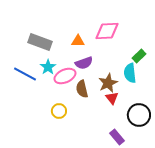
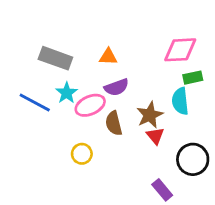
pink diamond: (107, 31) -> (180, 50), moved
green rectangle: (139, 56) -> (193, 78), turned 32

